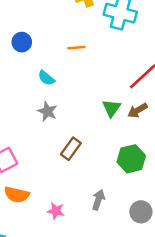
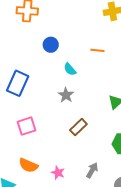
blue circle: (22, 42) -> (51, 45), moved
orange semicircle: (17, 195) -> (28, 165), moved

